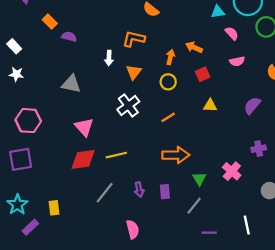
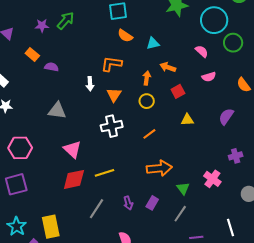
cyan triangle: (218, 12) -> (153, 43), moved
white cross: (128, 106) -> (112, 126), turned 30
purple rectangle: (165, 192) -> (152, 203), turned 40
yellow rectangle: (54, 208) -> (51, 227), size x1.6

